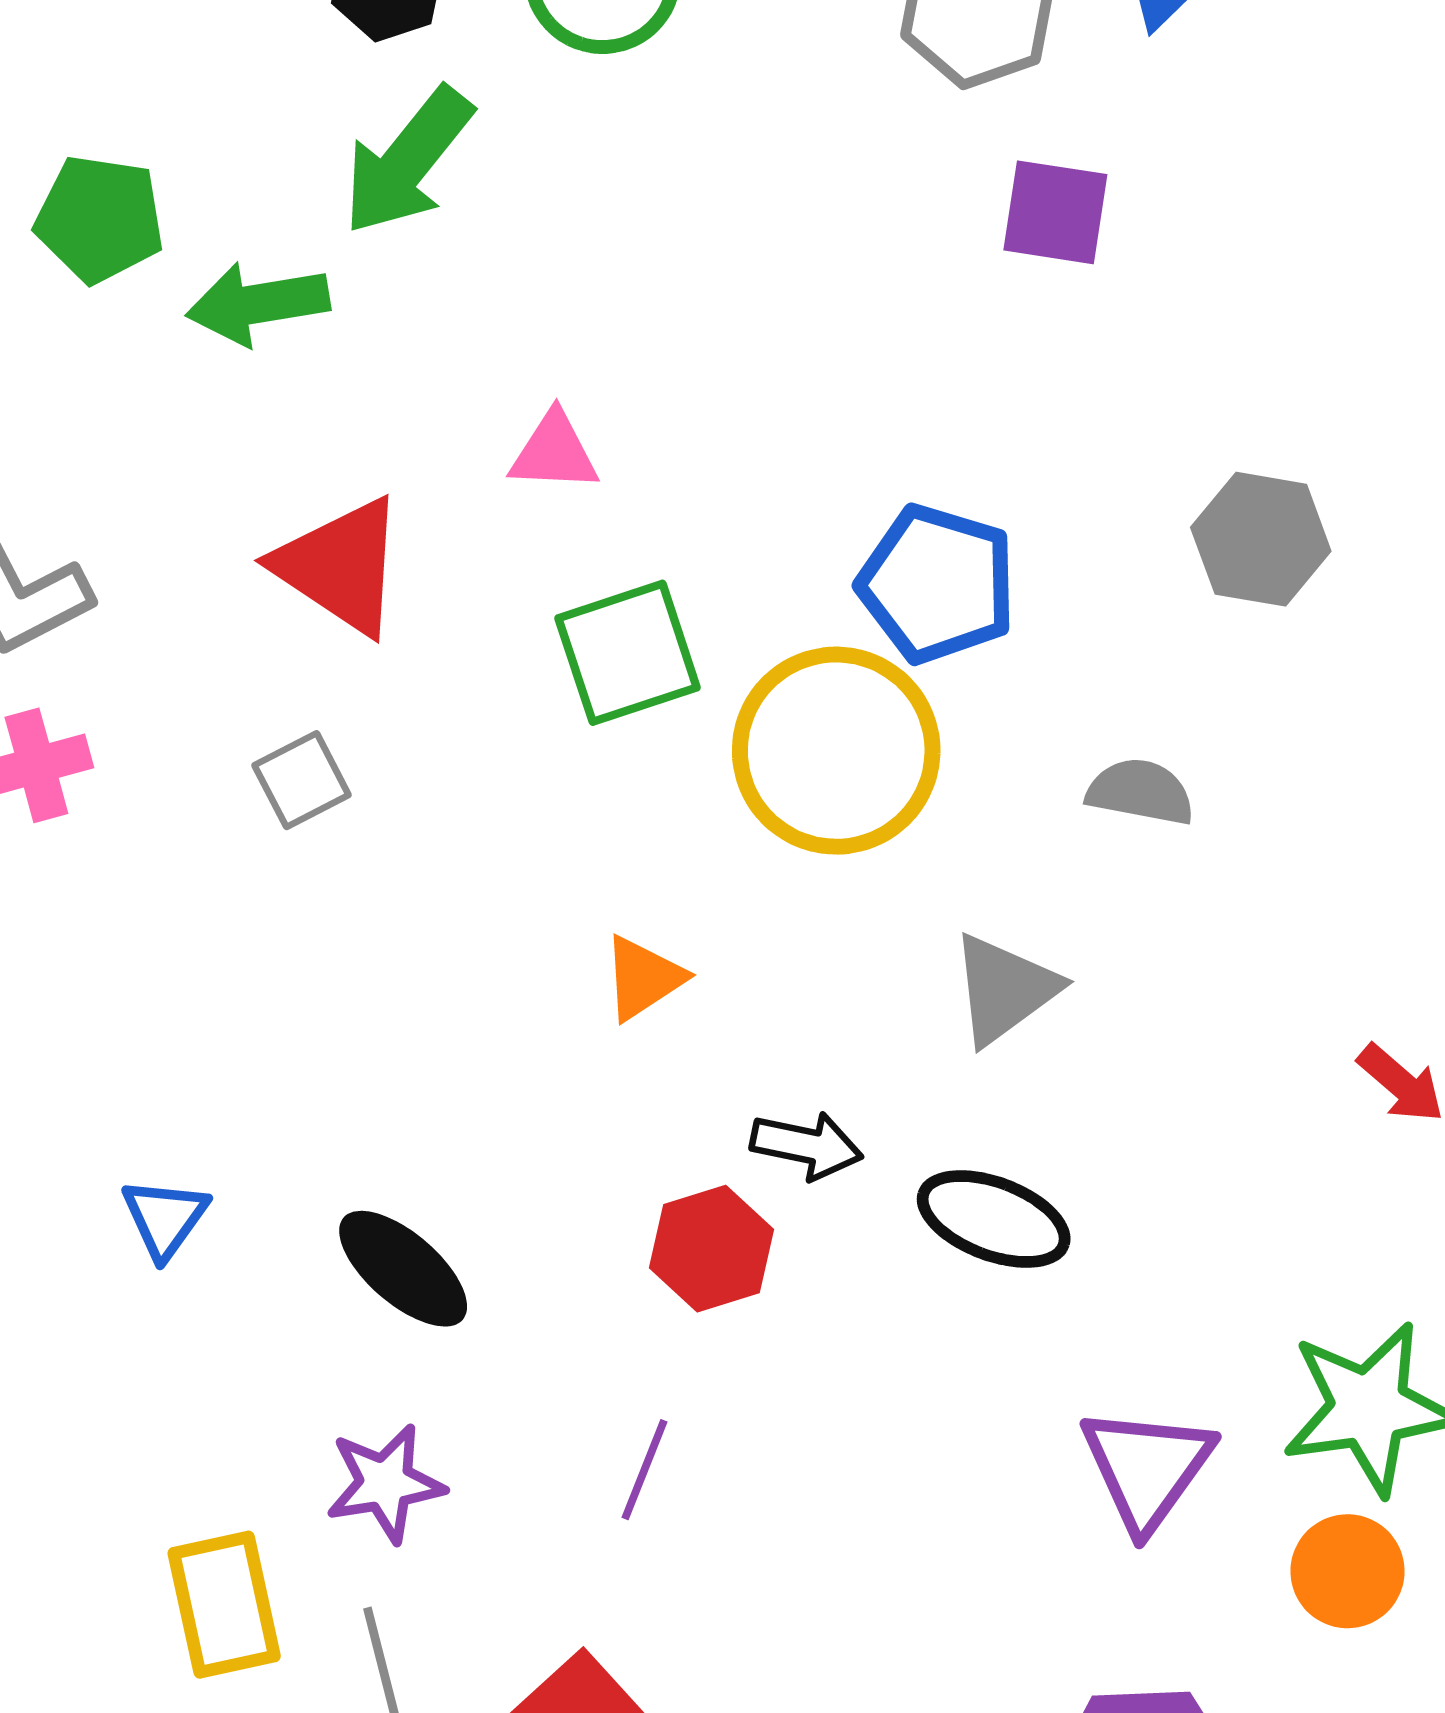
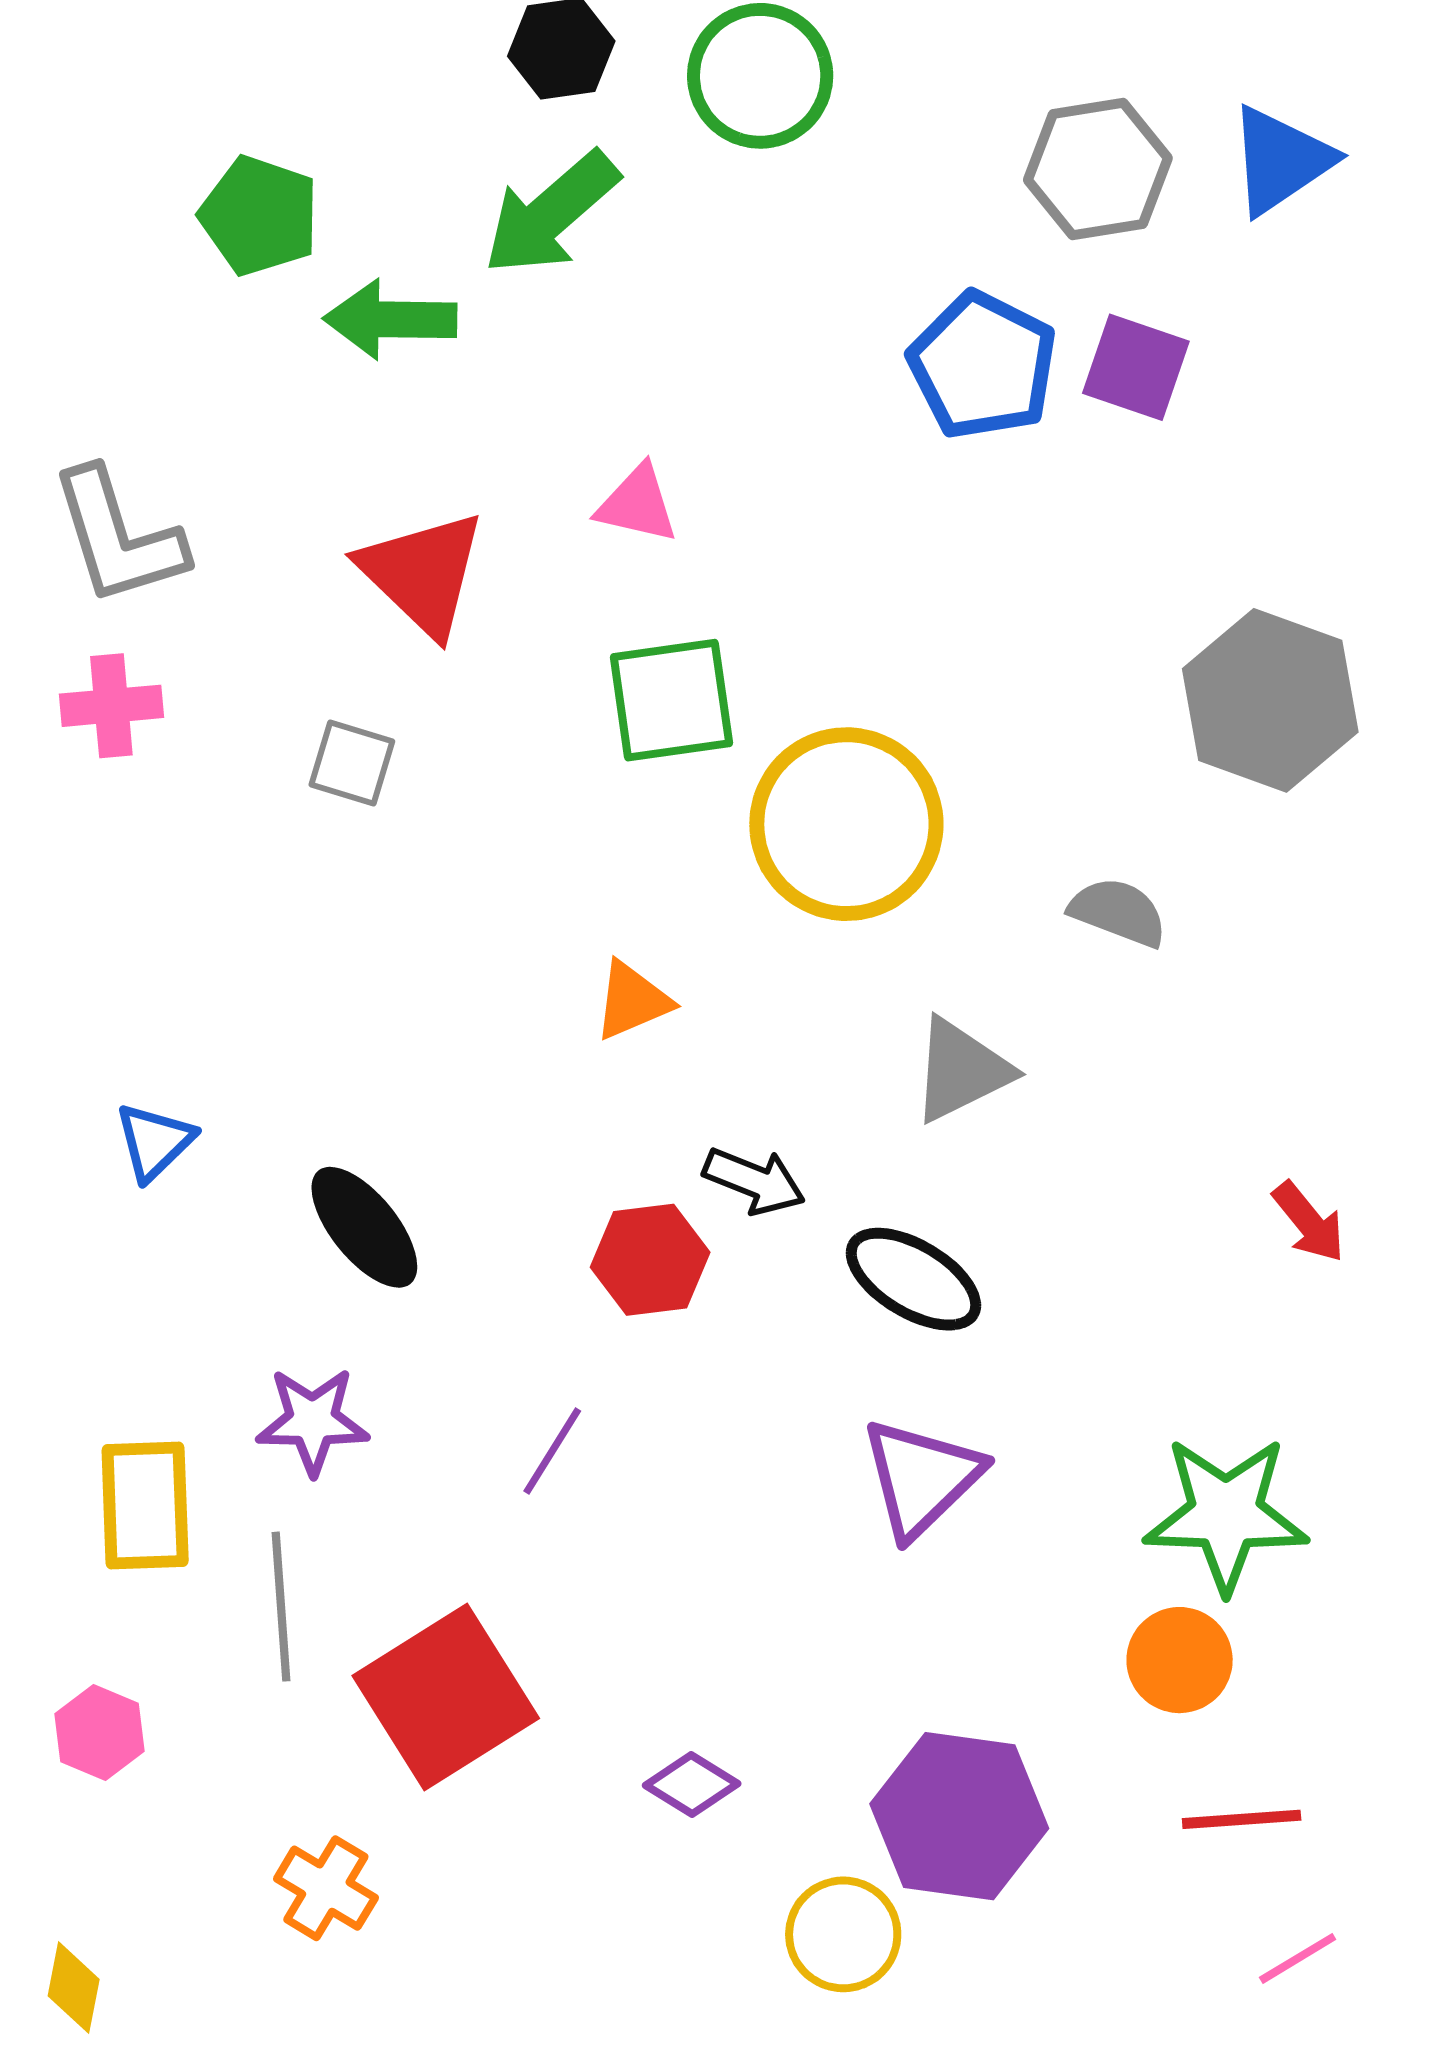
gray hexagon: (1261, 539) -> (1270, 700), size x1.4
blue pentagon: (937, 584) -> (983, 365), moved
gray square: (302, 780) -> (352, 763), turned 34
purple triangle: (1147, 1468) -> (921, 1478), moved

